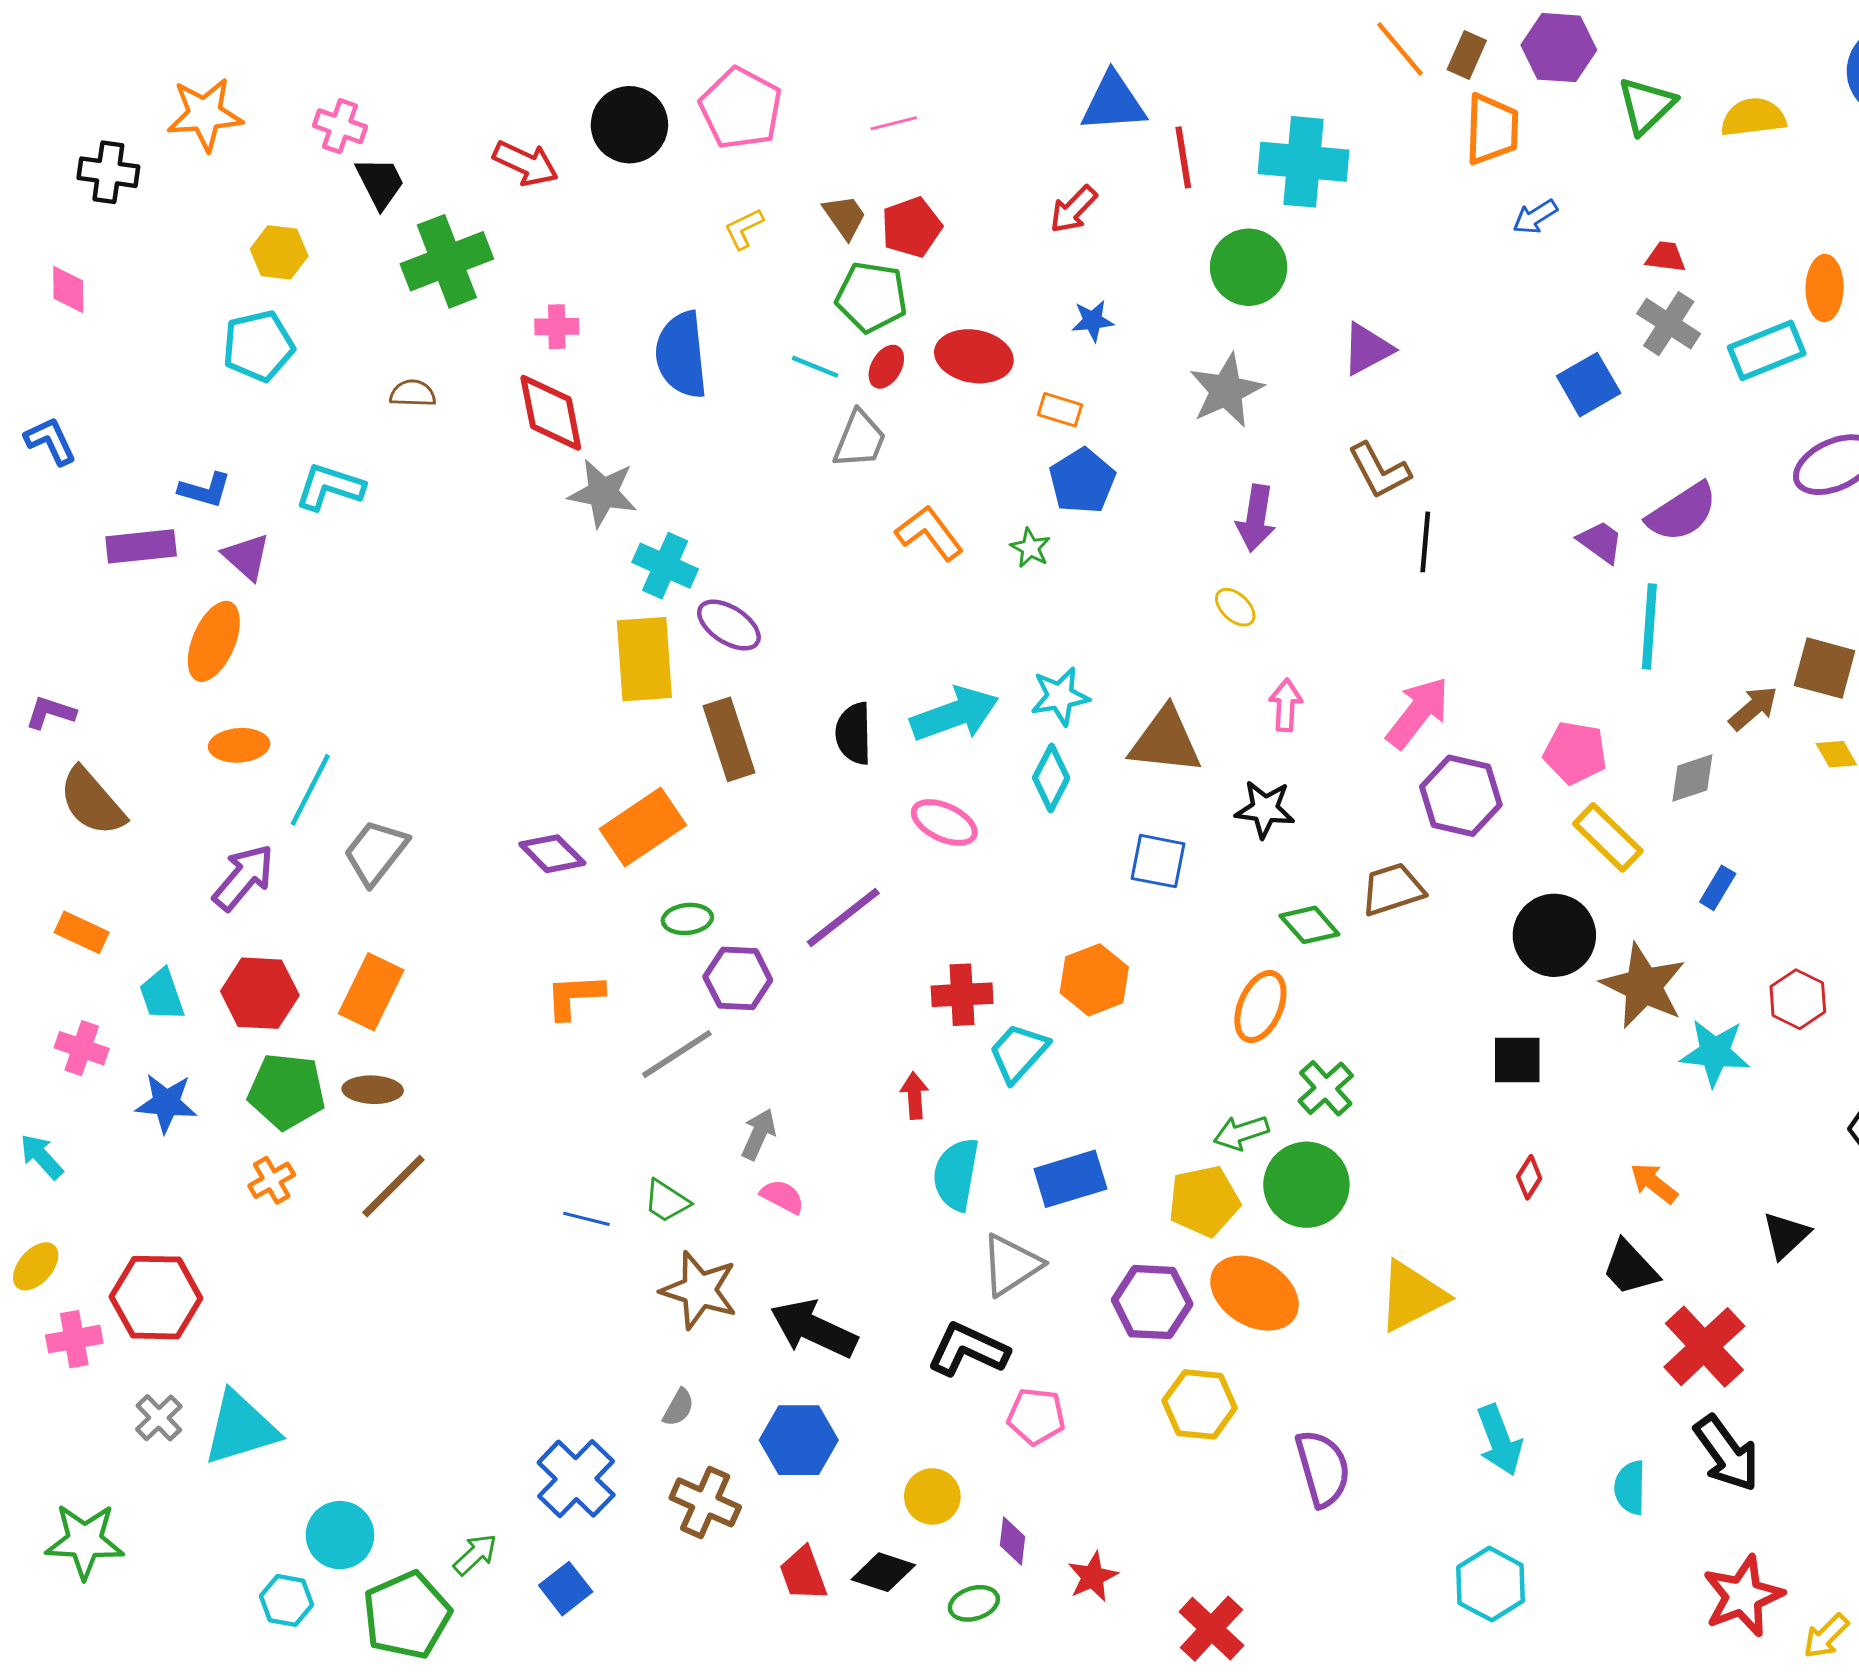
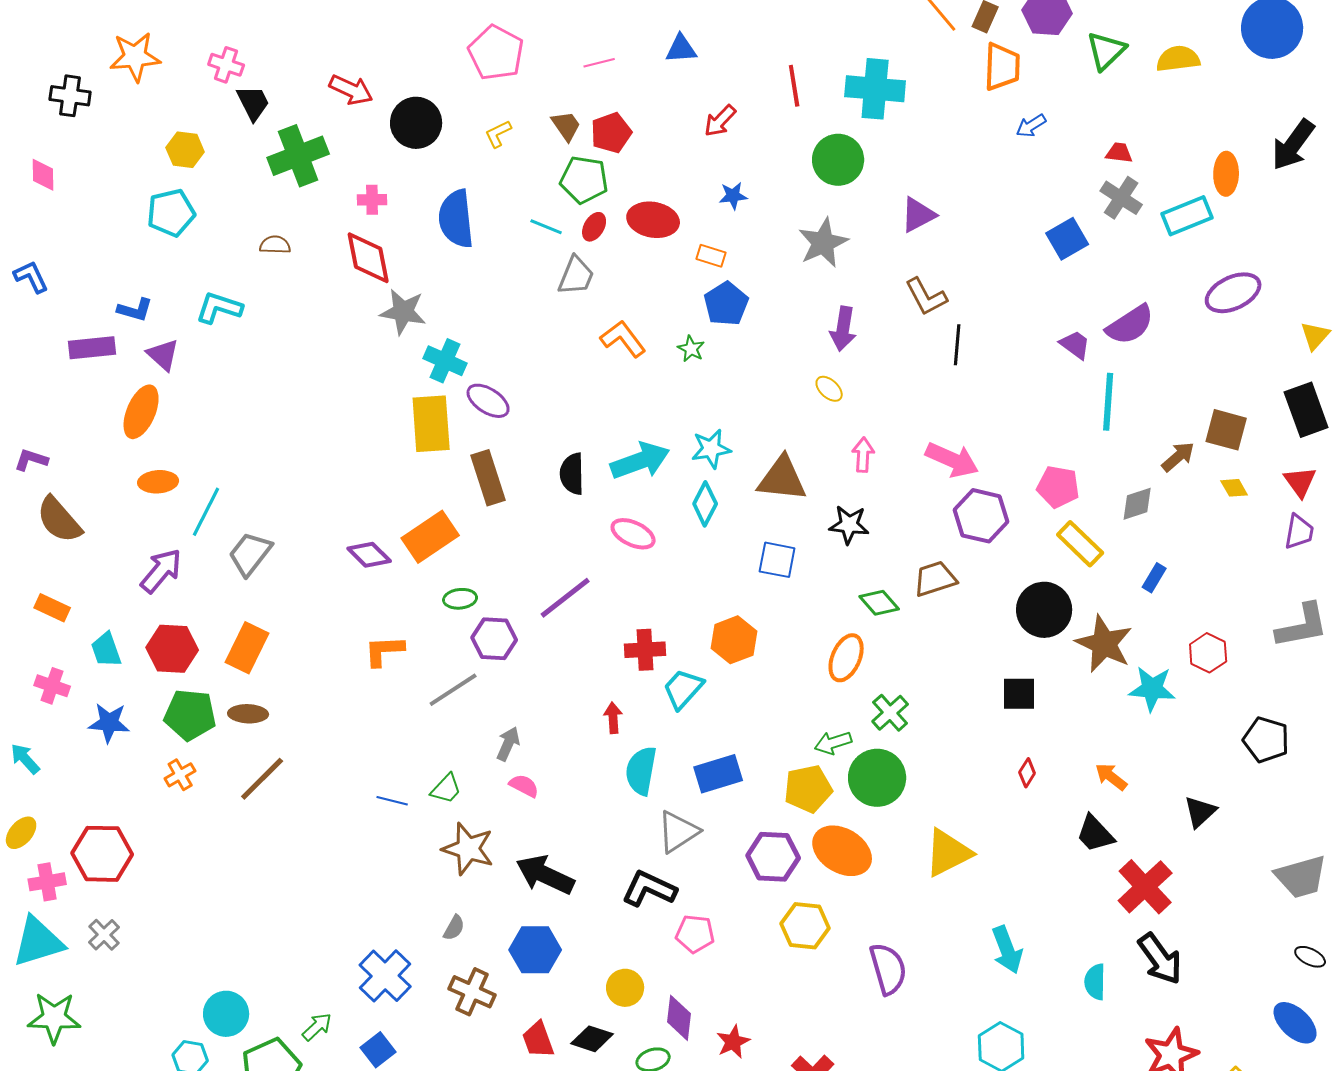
blue triangle: (1113, 102) -> (681, 49), moved, size x0.7
black circle: (629, 125) -> (416, 123), moved
pink arrow: (1418, 713) -> (952, 460), turned 76
green trapezoid: (667, 1201) -> (446, 789), turned -80
cyan triangle: (241, 1428) -> (38, 942), moved
purple diamond: (1013, 1541) -> (679, 1018), size x1.4

